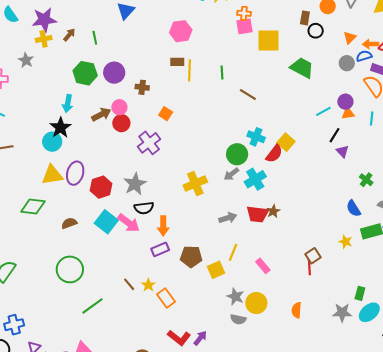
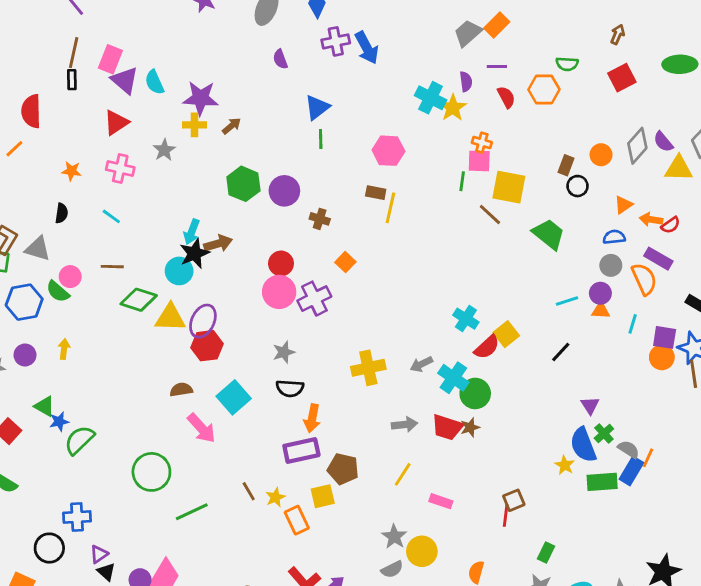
green line: (95, 38) -> (321, 139), moved
blue semicircle: (364, 56) -> (614, 237), moved
gray circle: (347, 63) -> (611, 265), moved
green line: (222, 72) -> (462, 181), moved
brown line: (248, 94) -> (490, 214), moved
cyan arrow: (68, 104) -> (192, 232), moved
pink circle: (119, 107) -> (279, 292), moved, size x1.5
brown arrow: (101, 114) -> (218, 244), moved
black line: (334, 135) -> (561, 352), moved
purple triangle: (342, 151) -> (590, 405), moved
green circle: (237, 154) -> (475, 393), moved
cyan cross: (255, 179) -> (453, 378), turned -35
green cross: (366, 180) -> (604, 433), moved
gray star: (135, 184) -> (284, 352), size x0.7
red hexagon: (101, 187) -> (207, 346), moved
green diamond: (33, 207) -> (139, 300), moved
blue semicircle: (354, 208) -> (583, 445), size x1.4
pink arrow: (129, 223) -> (202, 428), moved
yellow star: (346, 242) -> (565, 465), moved
purple rectangle: (160, 249) -> (301, 450), size x1.4
pink rectangle: (263, 266) -> (441, 501), turned -42
green circle: (70, 269) -> (151, 472), moved
yellow square: (216, 270) -> (323, 496), moved
green rectangle: (360, 293) -> (546, 552), moved
gray semicircle: (238, 319) -> (392, 569), turned -49

